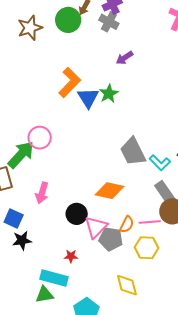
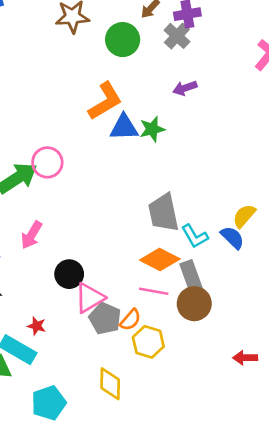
green circle: (68, 20) -> (123, 40), moved
blue triangle: (88, 98) -> (124, 127), turned 45
orange diamond: (109, 191) -> (160, 259), moved
pink line: (150, 222) -> (154, 291), moved
orange semicircle: (127, 224) -> (130, 320), moved
red star: (71, 256) -> (37, 326), moved

